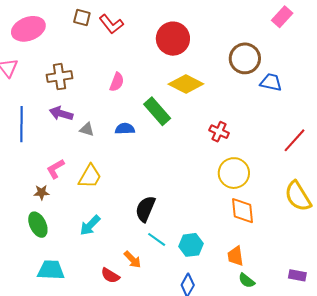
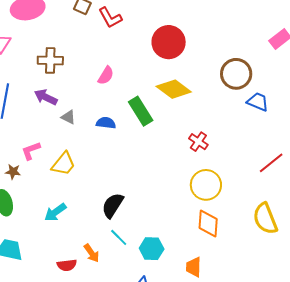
red semicircle: (110, 276) -> (67, 265), turned -48

